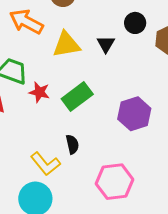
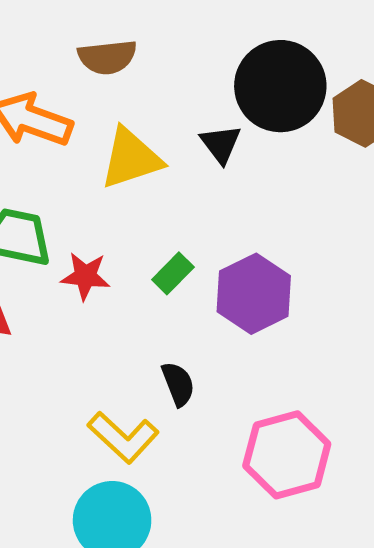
black circle: (135, 23) -> (280, 86), size x1.8
green rectangle: (77, 97) -> (173, 273), size x0.6
purple hexagon: (134, 114) -> (254, 294), moved

